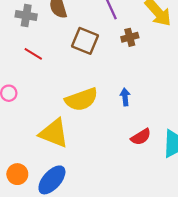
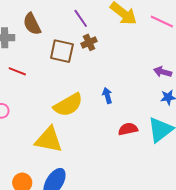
brown cross: (130, 37) -> (89, 42), moved
red semicircle: (141, 137) -> (128, 129), turned -150

